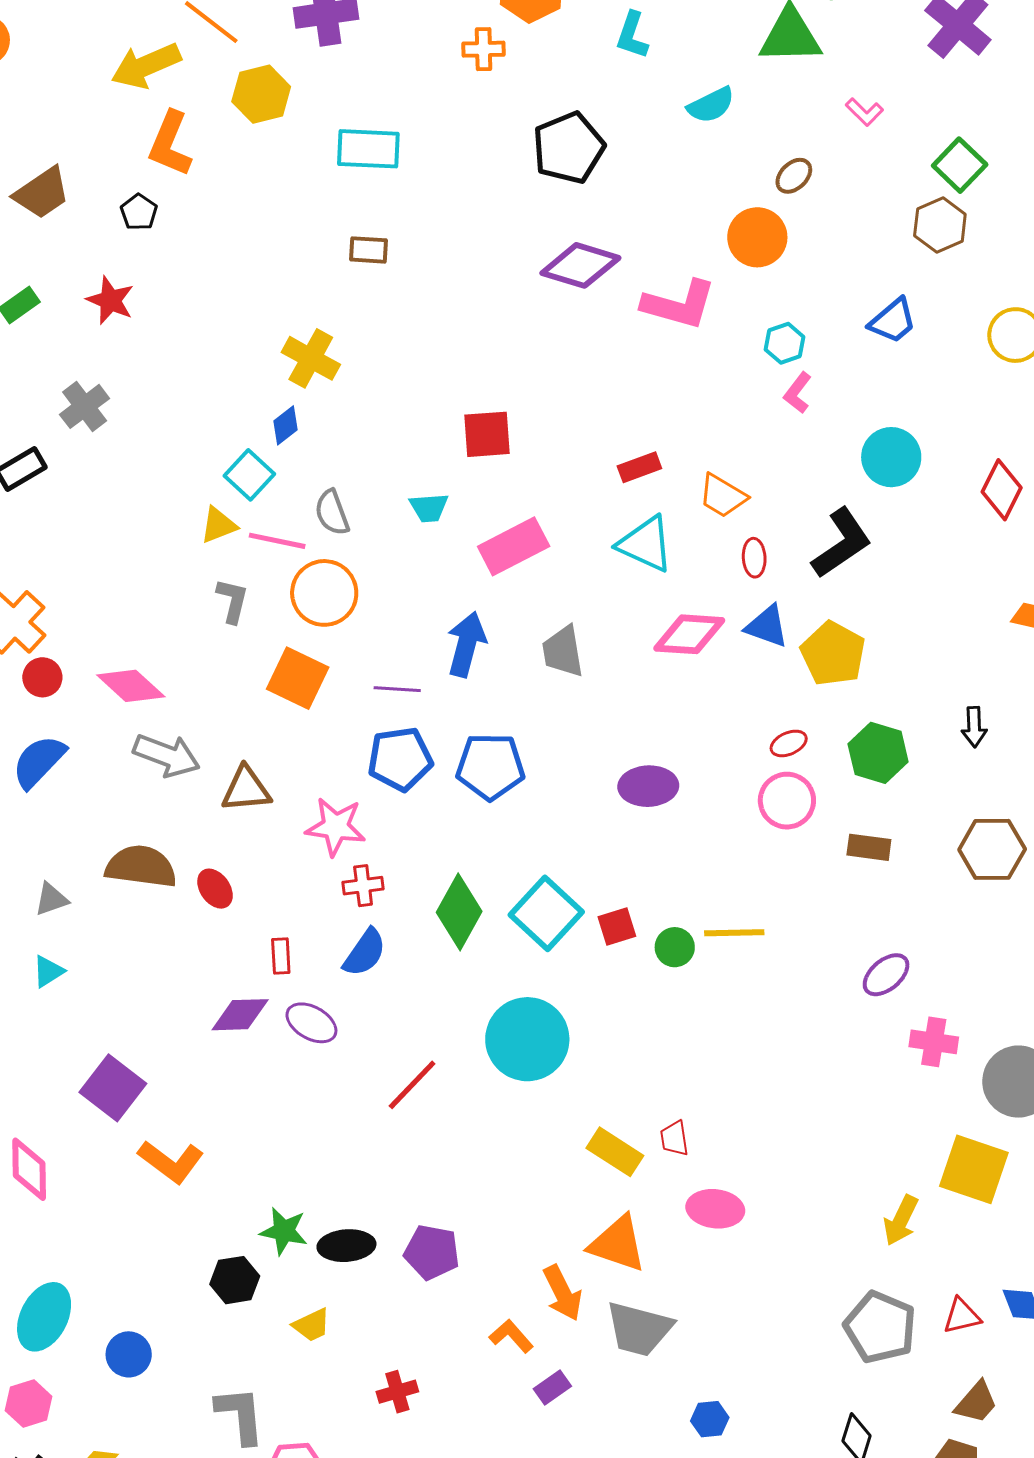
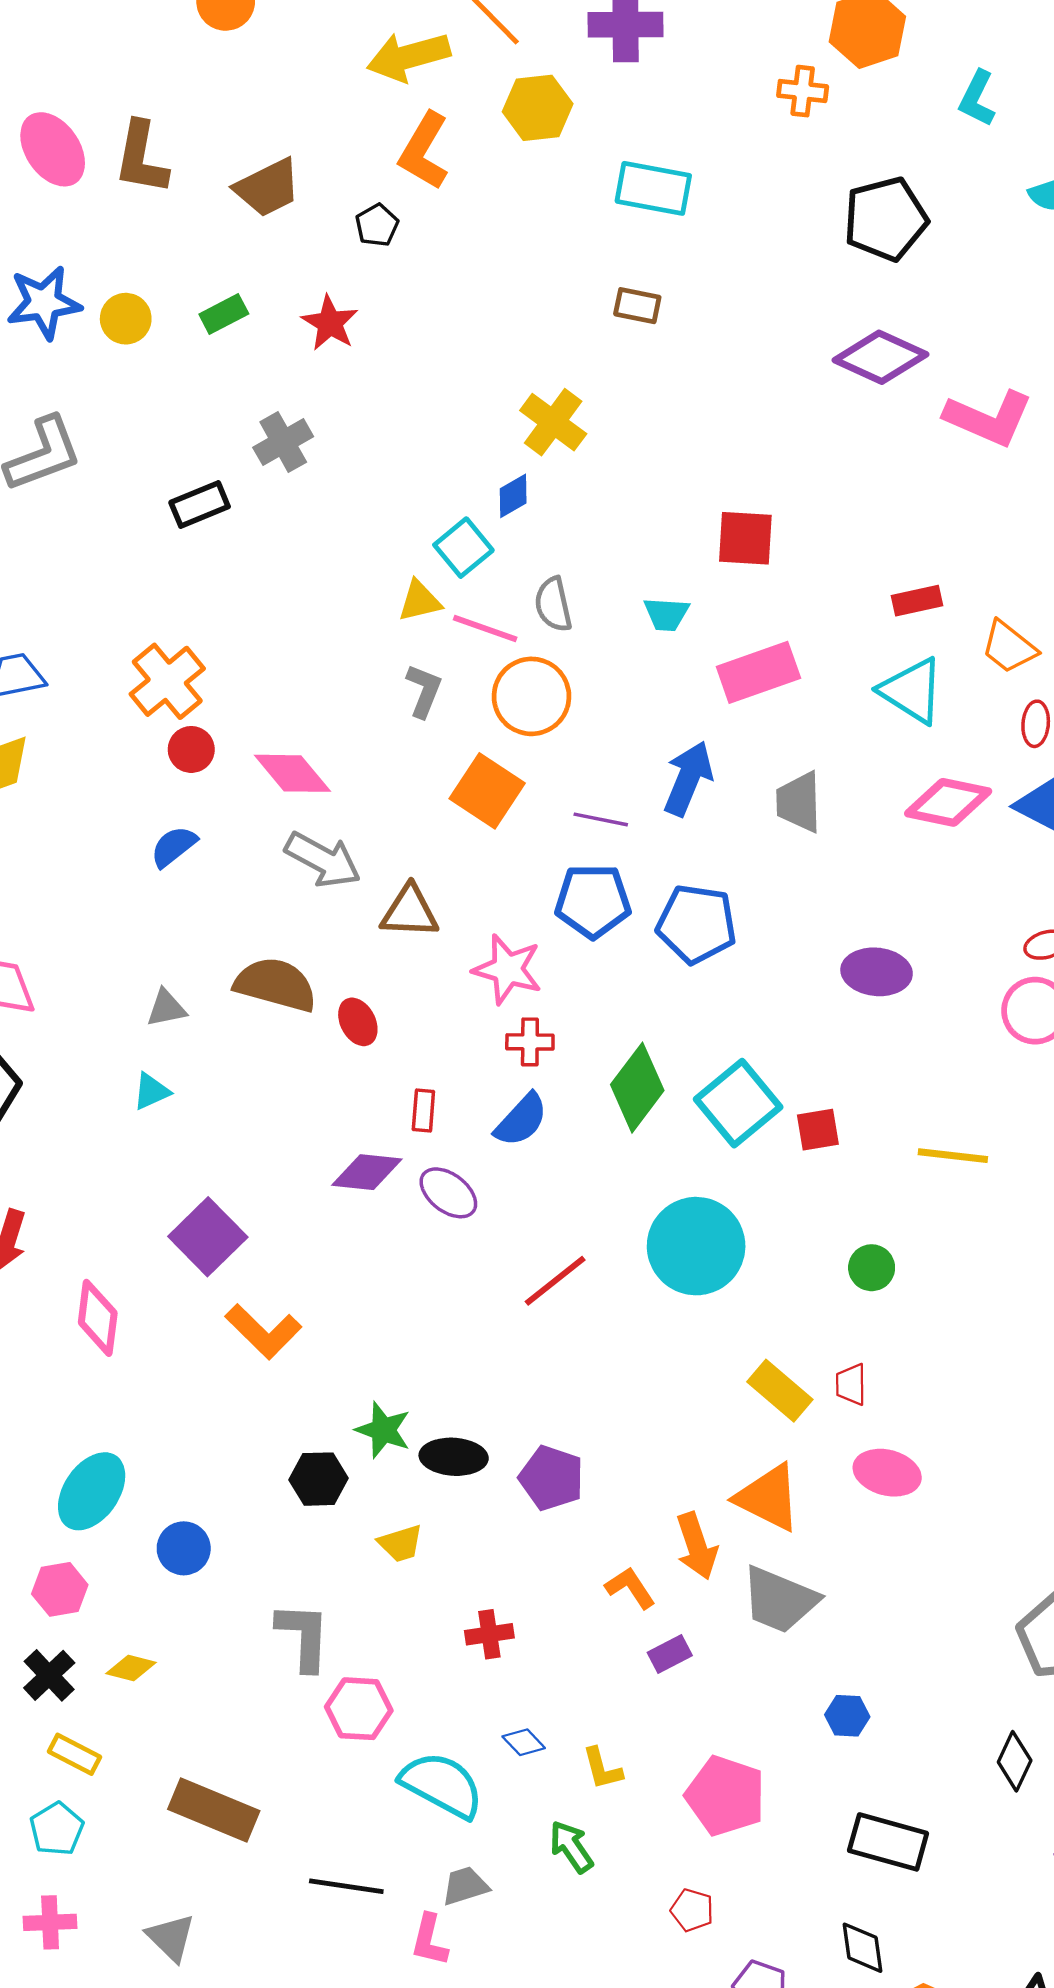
blue semicircle: (39, 762) -> (174, 847), size x0.7
green circle: (675, 947) -> (872, 1268), moved

